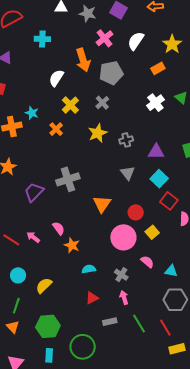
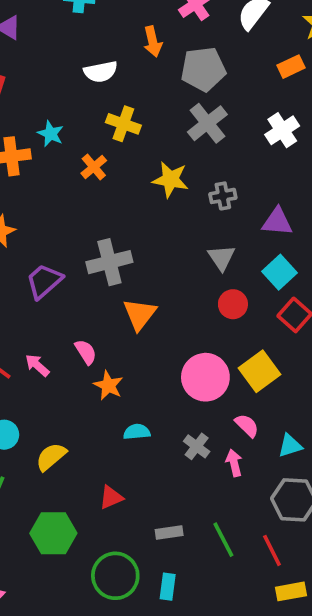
orange arrow: (83, 60) -> (153, 41), size x0.7
white semicircle: (56, 78) -> (101, 72), turned -138
gray cross: (102, 103) -> (207, 123), moved, size x1.5
yellow cross: (70, 105) -> (123, 124), turned -30
yellow star: (98, 133) -> (170, 180), turned 30
orange triangle: (102, 204) -> (140, 314), moved
red circle: (136, 212) -> (233, 304), moved
yellow square: (152, 232) -> (260, 371), size x1.5
cyan triangle: (171, 271) -> (290, 446), turned -32
red triangle: (92, 298) -> (111, 497), moved
pink arrow: (124, 298) -> (234, 463), moved
cyan rectangle: (49, 355) -> (168, 587), moved

